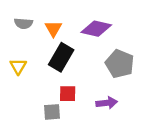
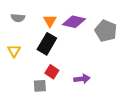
orange triangle: (53, 29) -> (50, 21), moved
gray pentagon: (120, 64) -> (106, 31), moved
red square: (68, 94) -> (52, 72), turned 32

